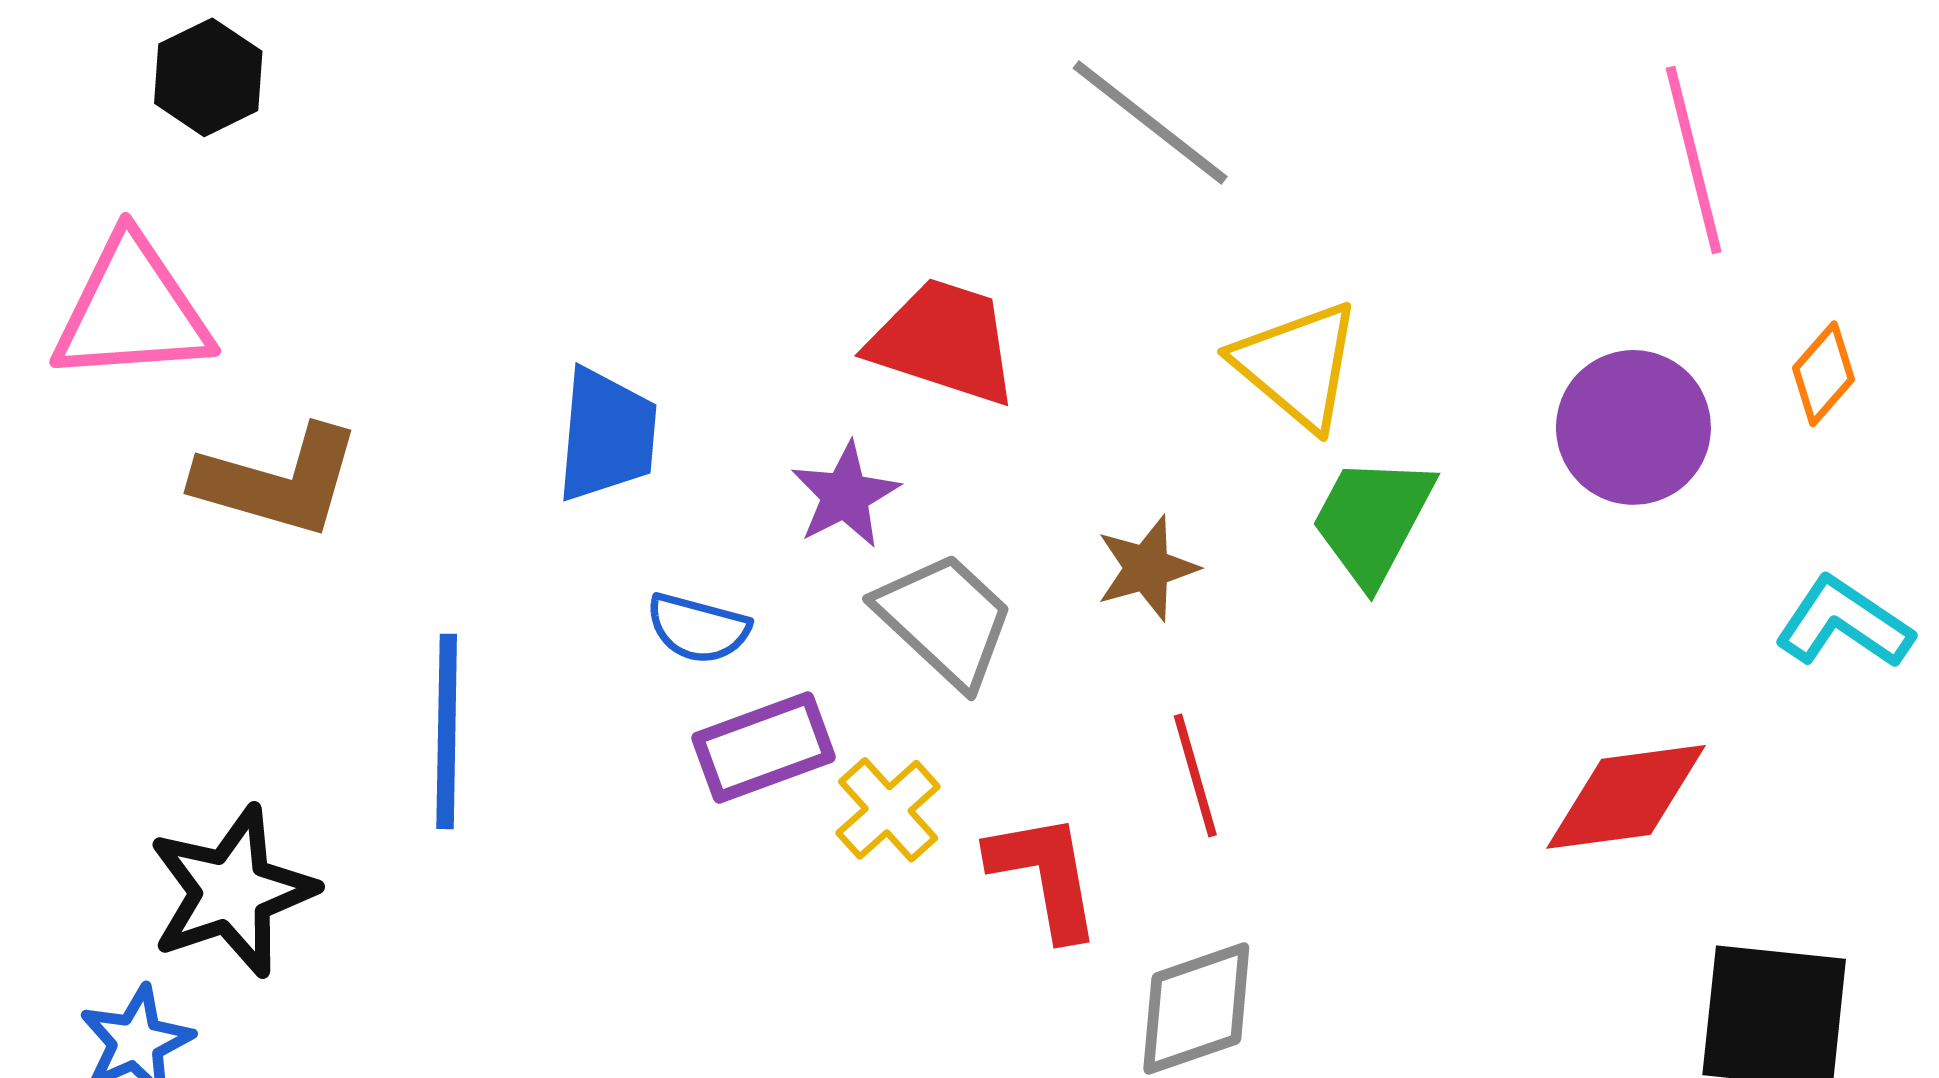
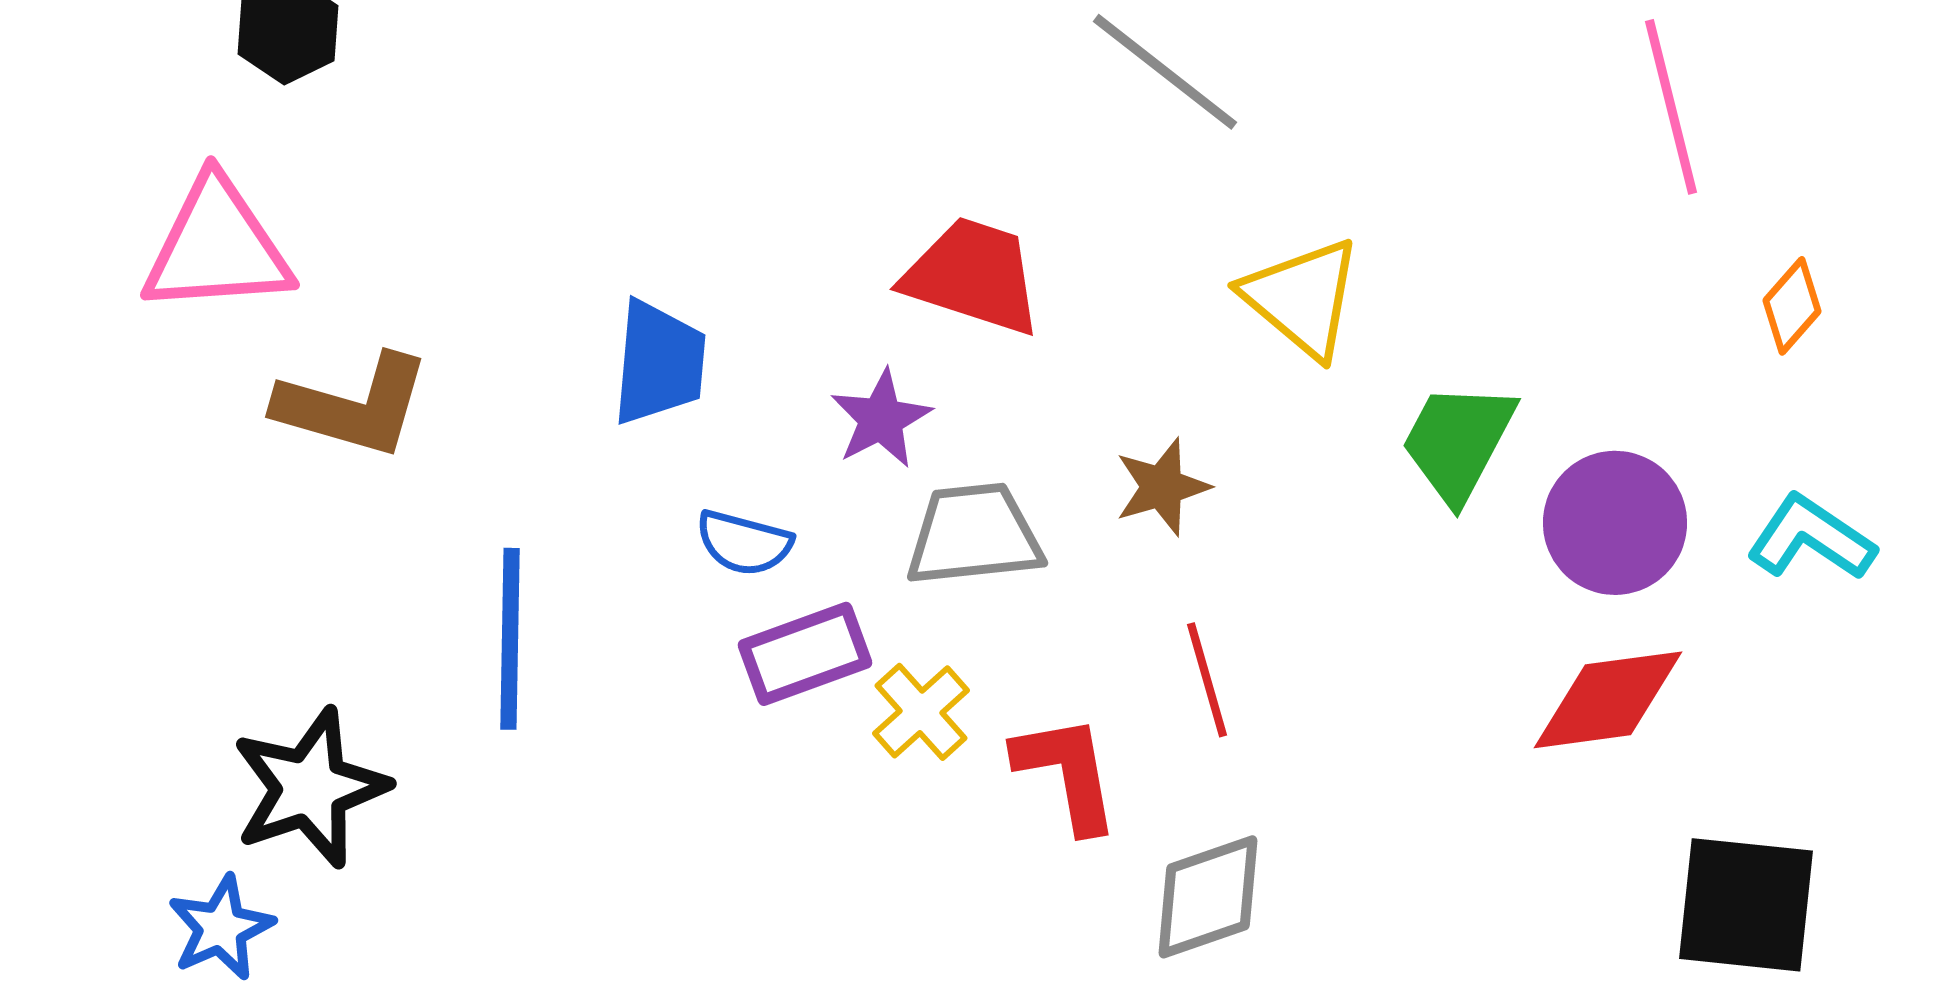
purple circle: (1633, 427) -> (1615, 523), moved
green trapezoid: (1372, 520) -> (1458, 442), moved
gray trapezoid: (945, 620) -> (974, 535), turned -49

